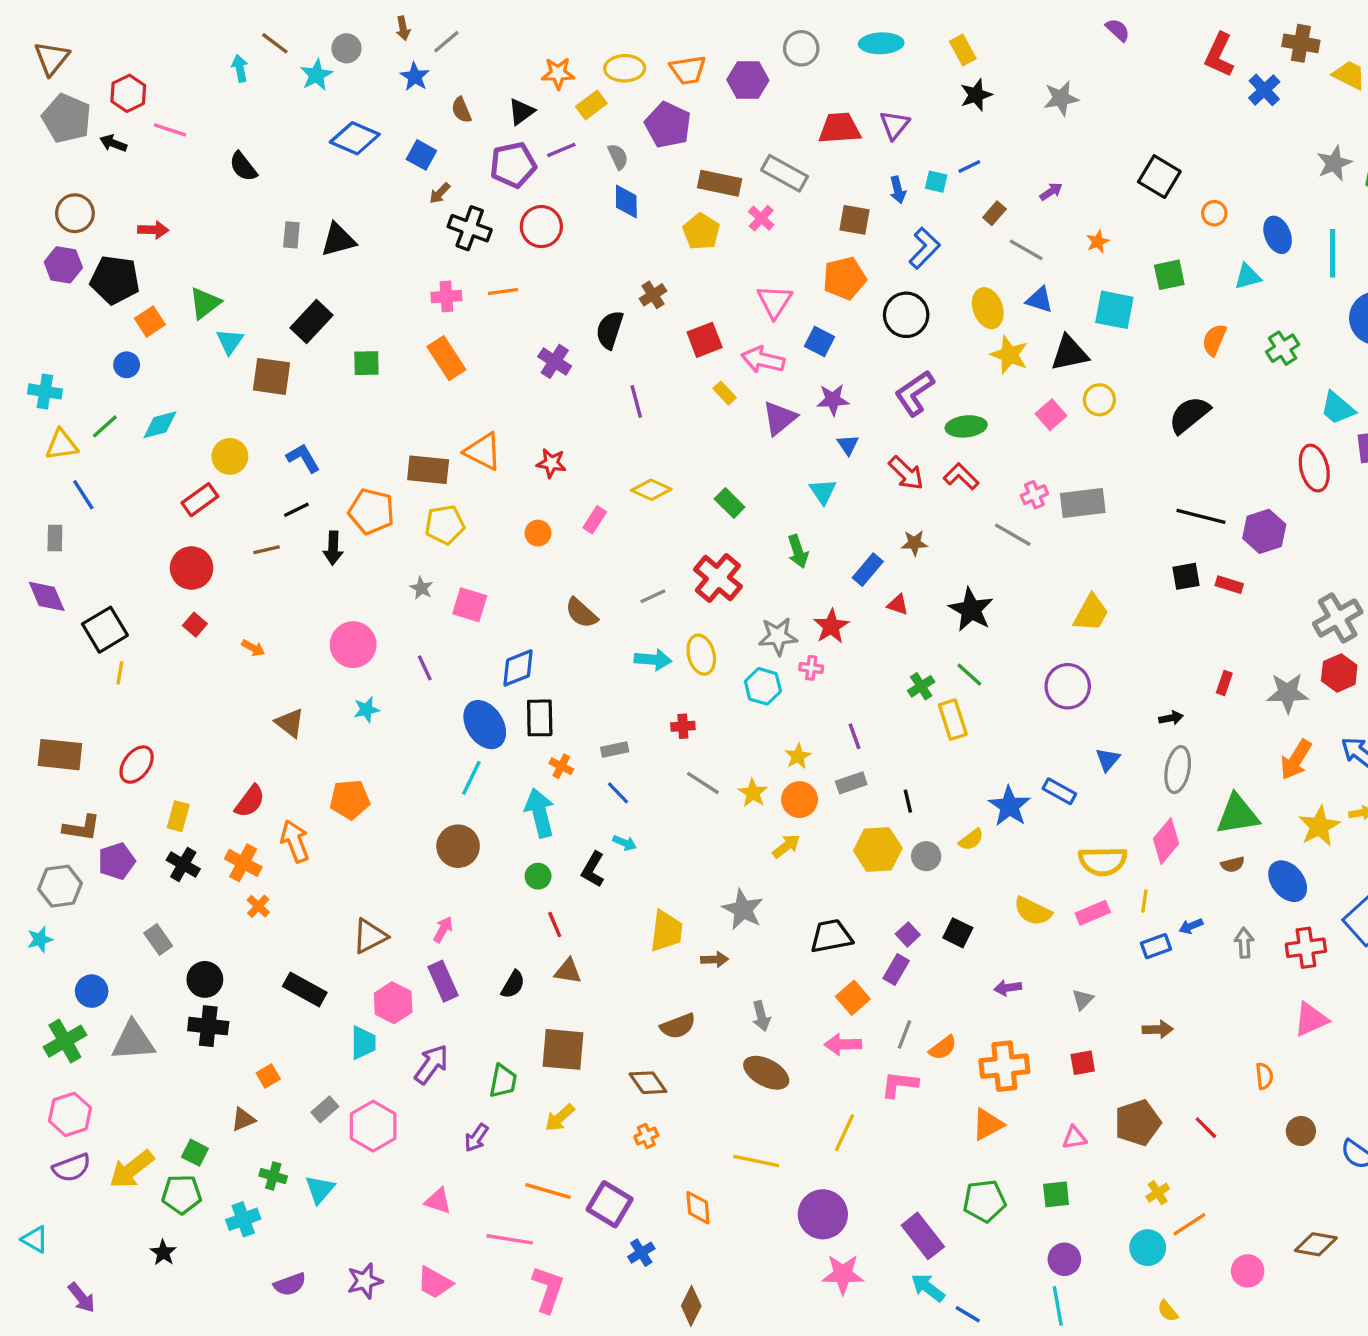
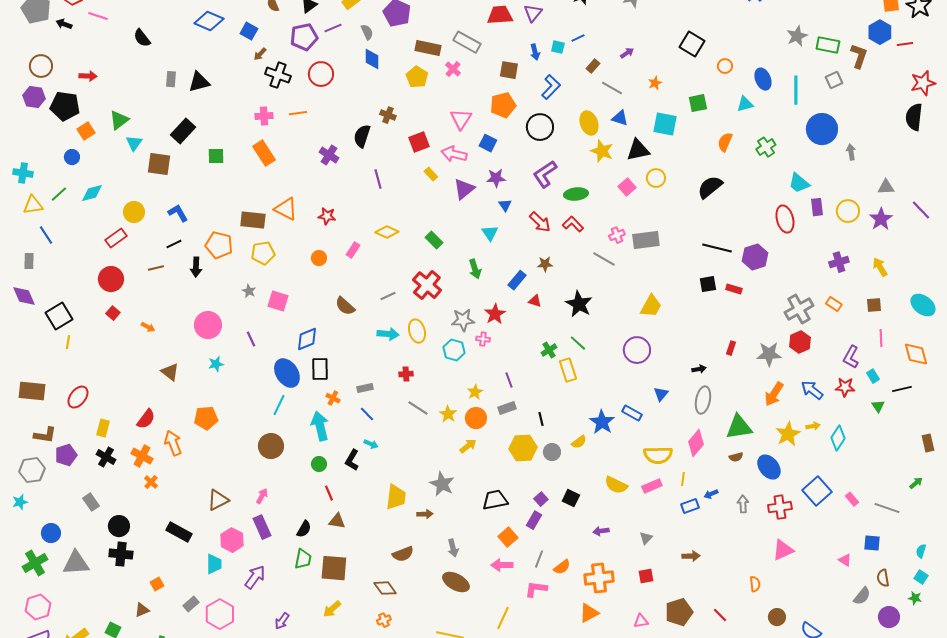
brown cross: (653, 295) -> (388, 115), turned -35
green trapezoid: (503, 1081) -> (303, 559), moved

